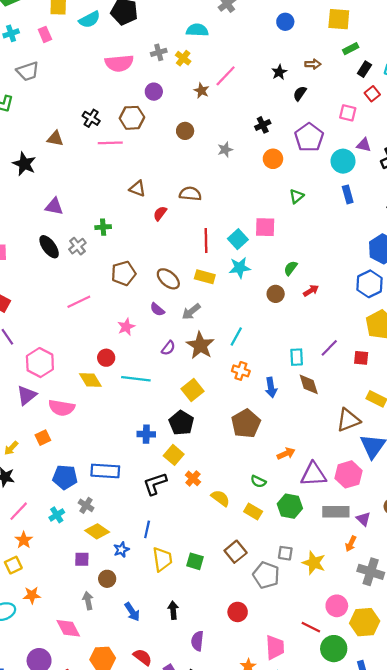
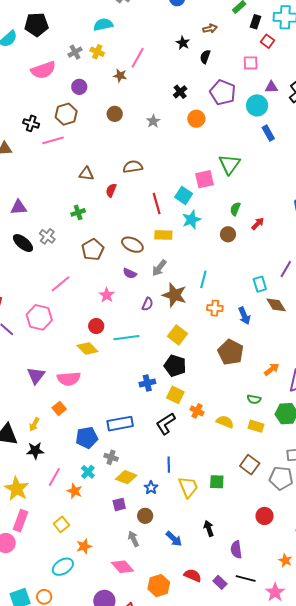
green triangle: (296, 196) -> (230, 164), moved, size x1.6
green cross: (103, 227) -> (78, 212), moved
pink hexagon: (40, 363) -> (39, 317), moved
orange star: (24, 540) -> (75, 491), moved

